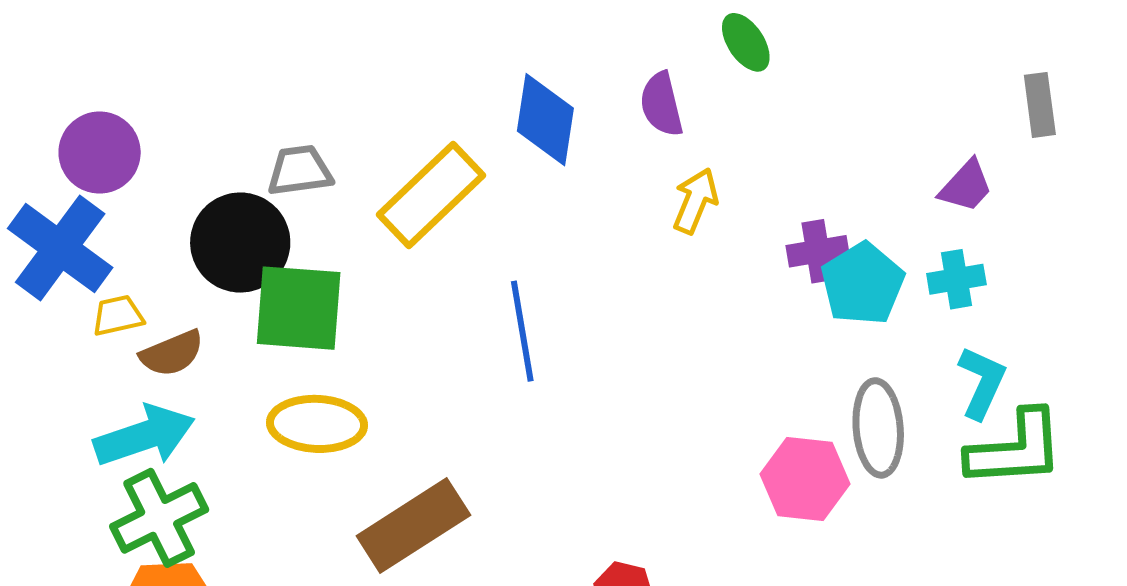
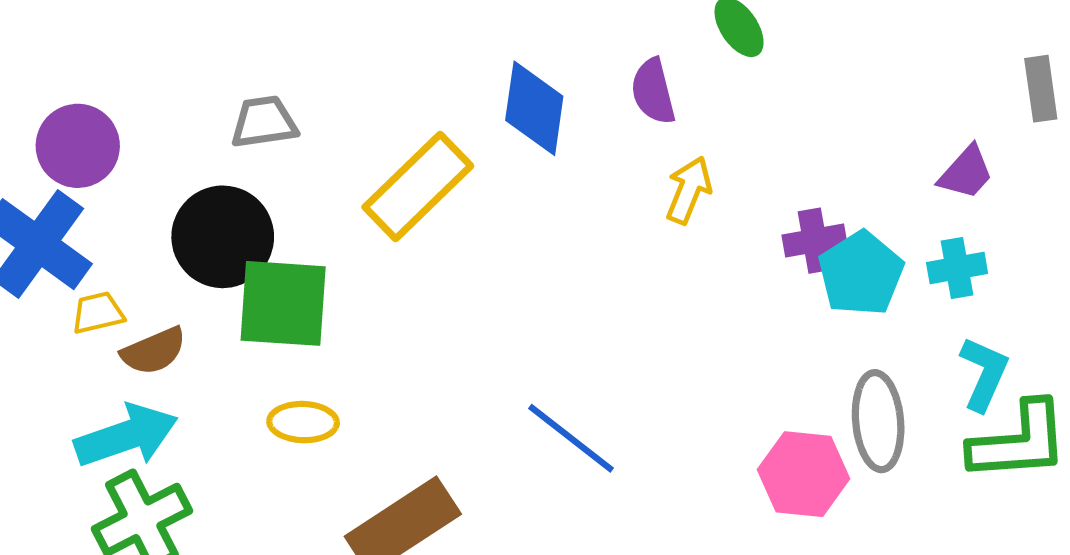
gray trapezoid: (300, 171) -> (264, 122), moved
blue line: (522, 331) -> (571, 438), moved, turned -42
yellow ellipse: (317, 424) -> (303, 422), size x0.7

